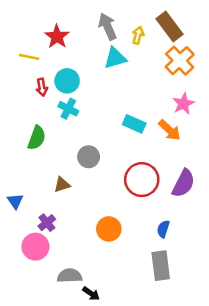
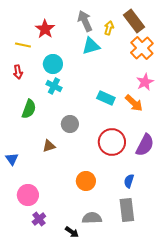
red arrow: (42, 87) -> (18, 72), moved
purple cross: (47, 223) -> (39, 219), moved
gray semicircle: (70, 276) -> (92, 218), moved

